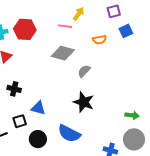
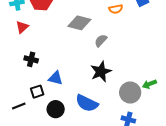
black star: (84, 102) -> (101, 72), turned 30
green arrow: (132, 115) -> (149, 84), turned 152
gray circle: (134, 139) -> (130, 93), moved

